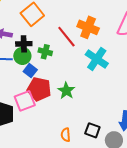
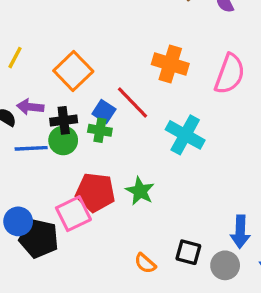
orange cross: (88, 27) -> (170, 64), moved
blue square: (30, 71) -> (104, 111), moved
orange semicircle: (66, 135) -> (145, 263), turned -40

